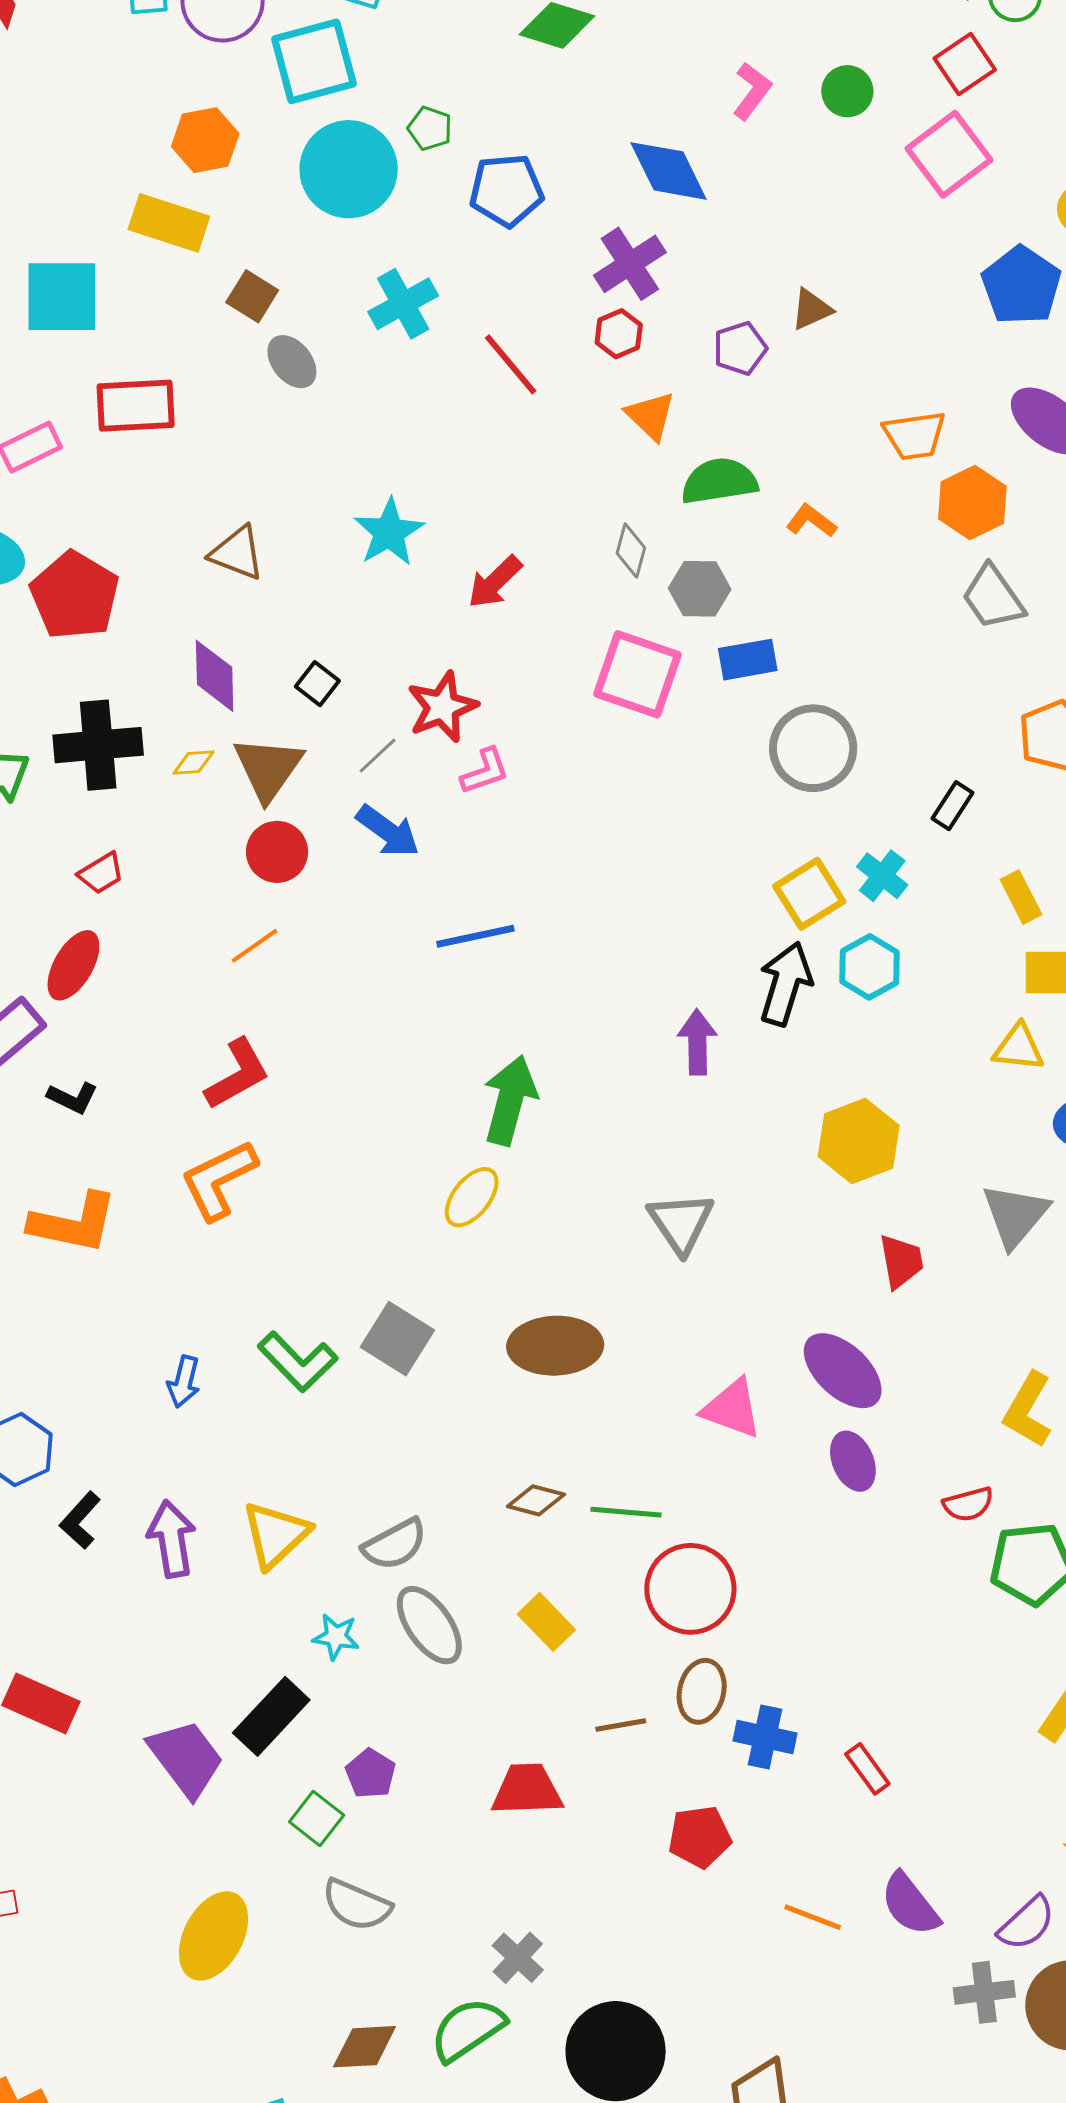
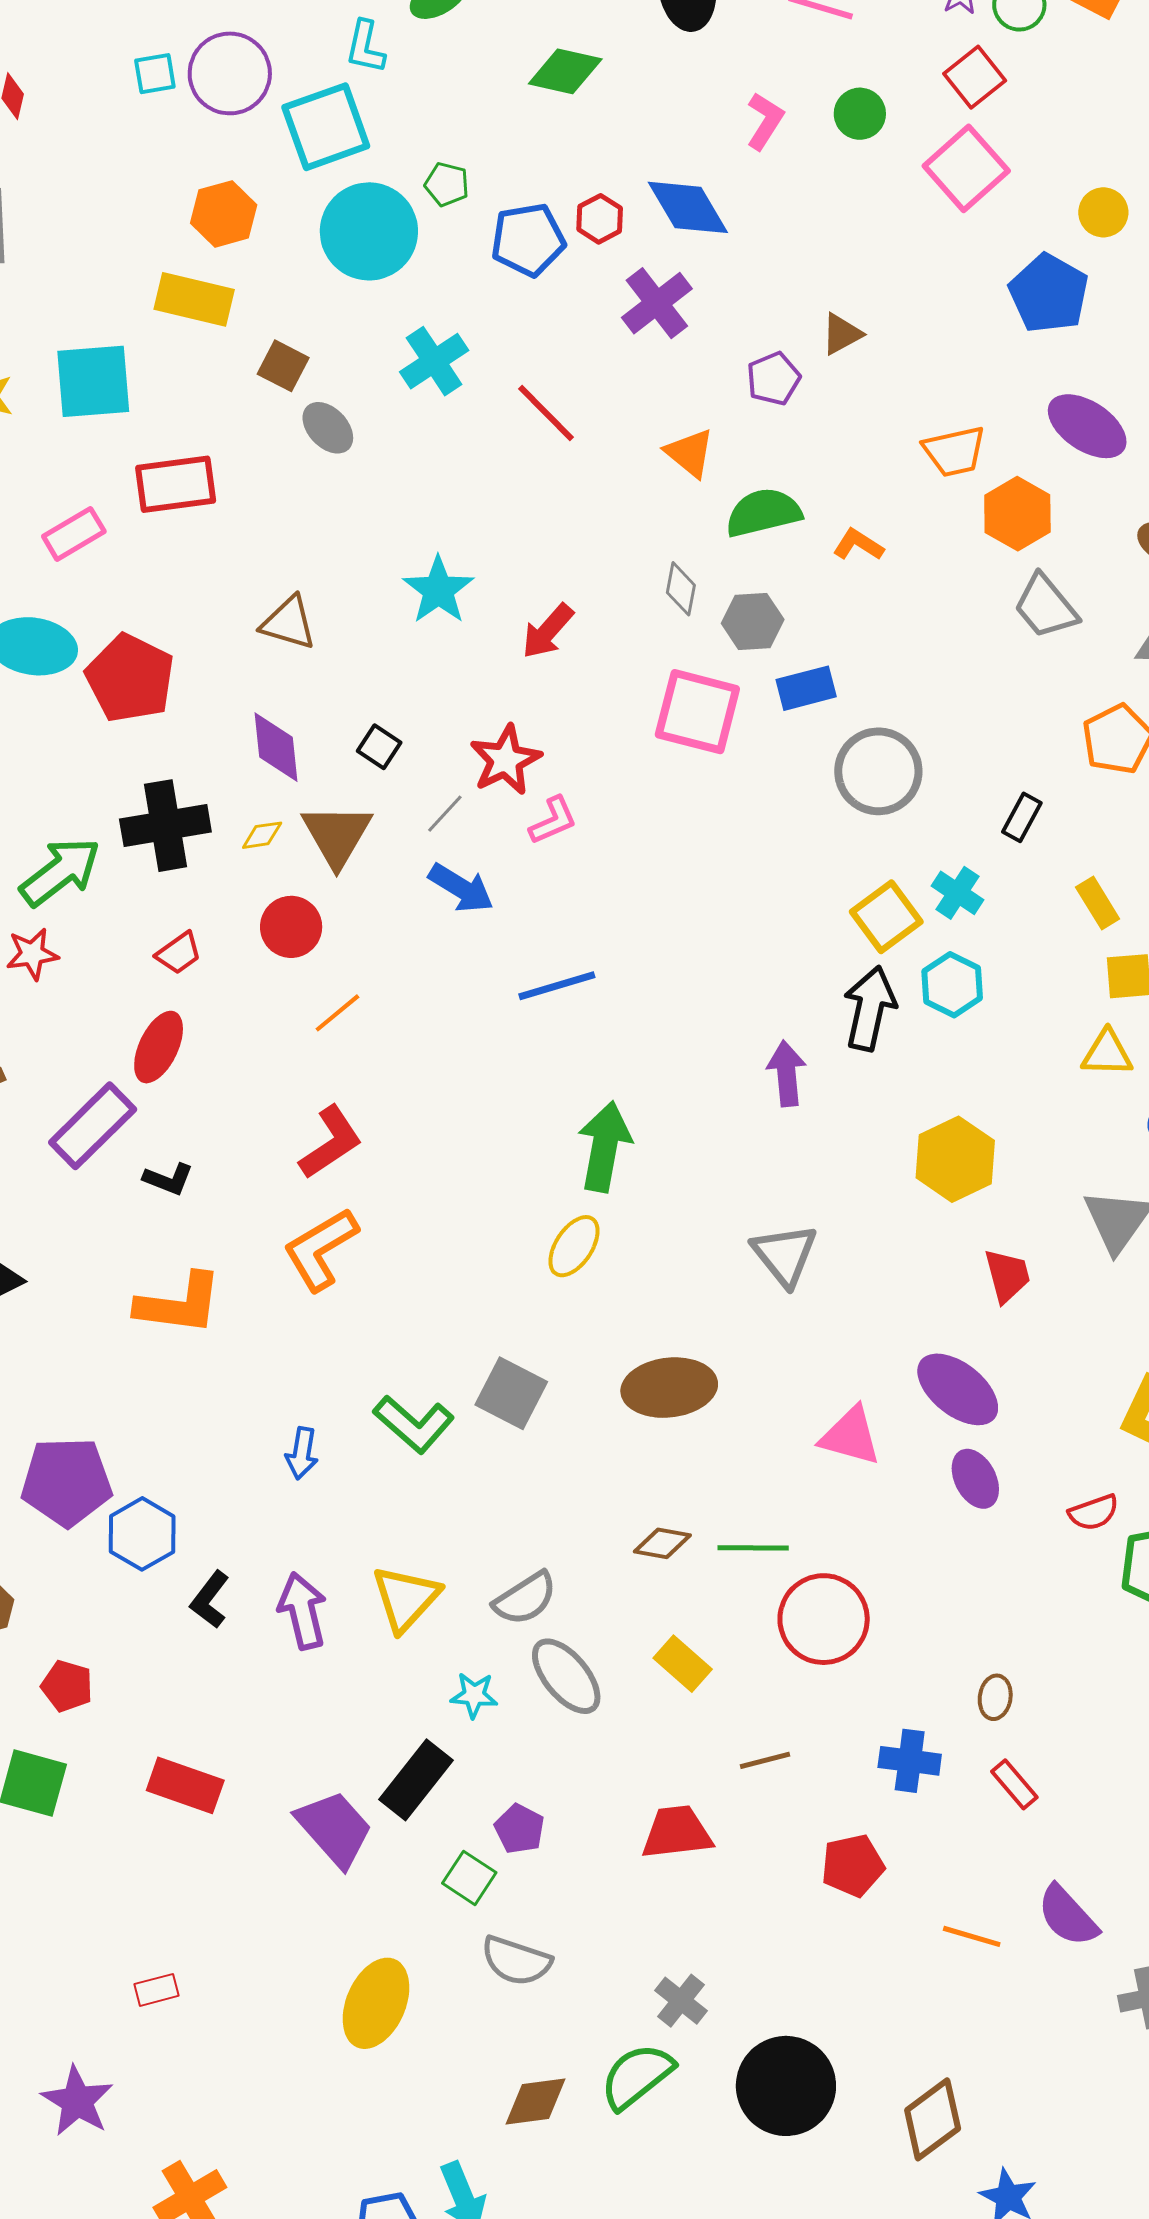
red hexagon: (619, 334) -> (600, 219), moved
red circle: (277, 852) -> (291, 927), moved
brown ellipse: (702, 1691) -> (995, 1697), moved, size x0.7

